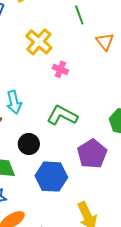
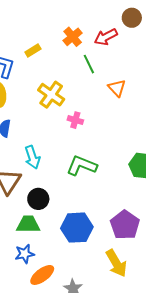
black circle: (29, 144) -> (38, 199), moved
purple pentagon: (92, 154) -> (125, 225), moved

